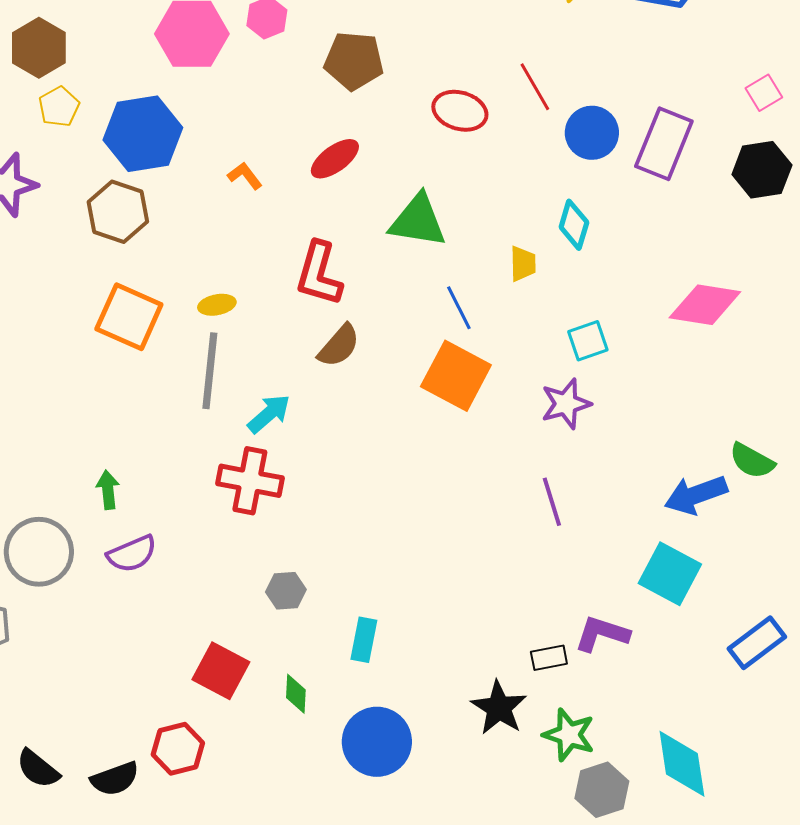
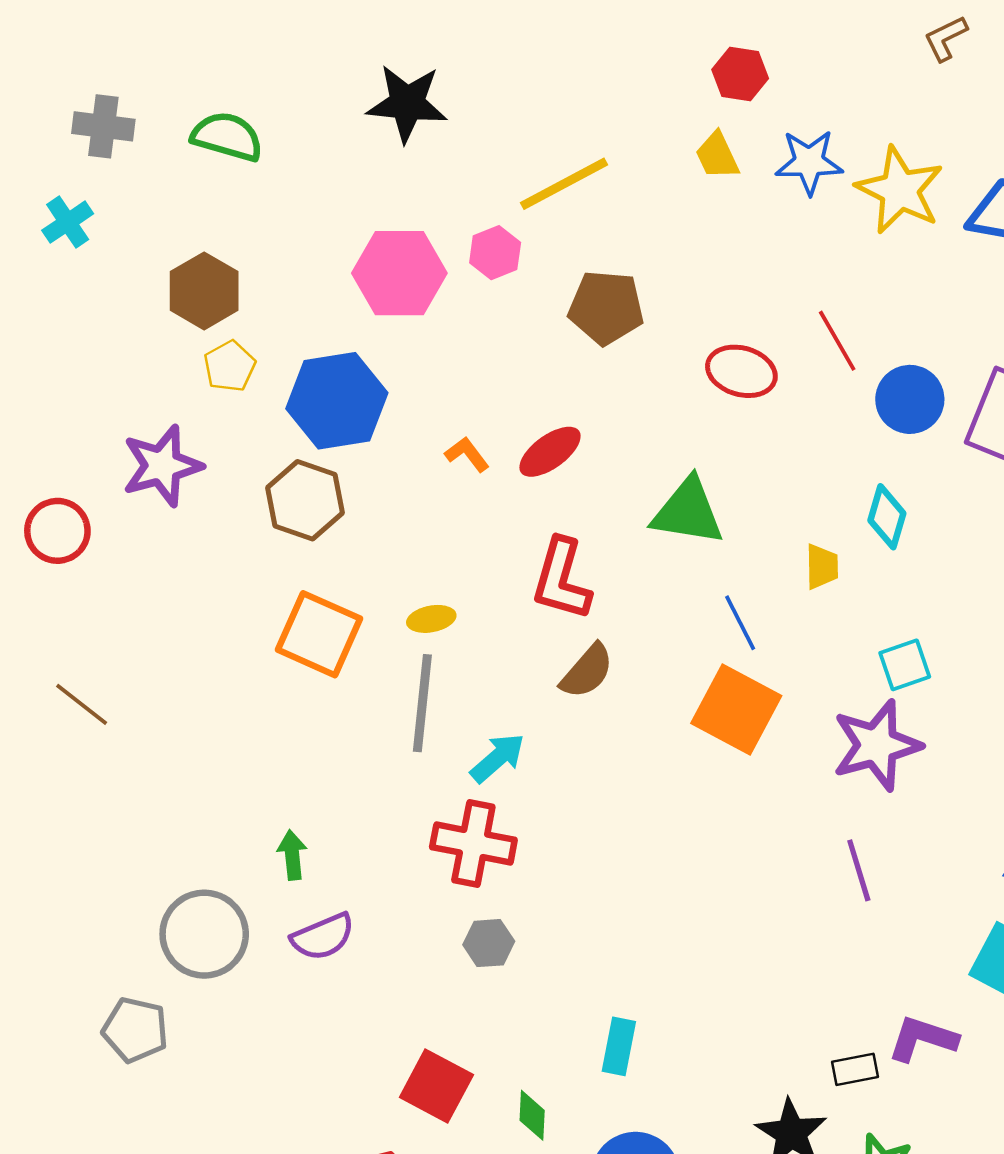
red ellipse: (335, 159) -> (550, 452), moved
purple star: (566, 404) -> (877, 745), size x1.4
gray hexagon: (286, 591) -> (489, 943), moved

